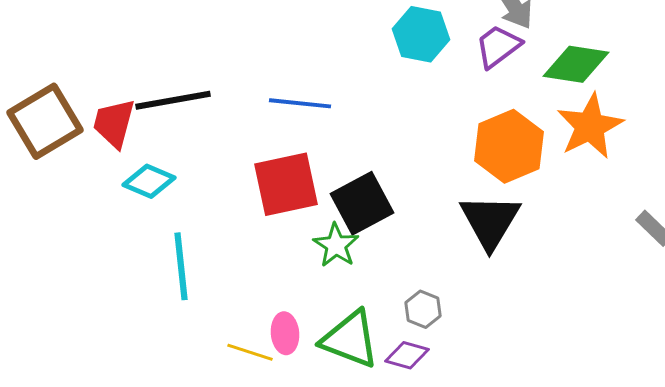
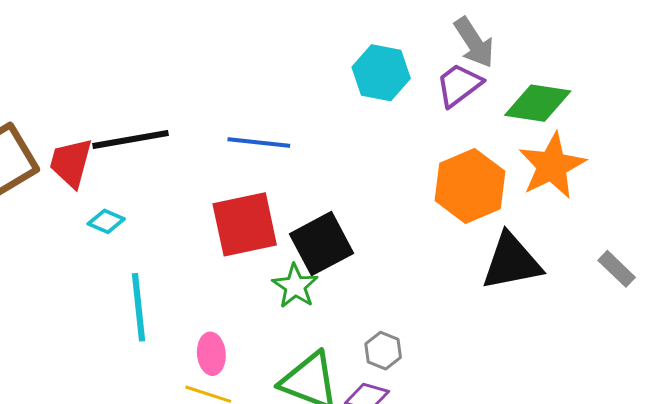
cyan diamond: (149, 181) -> (106, 221), size x0.7
black triangle: (490, 221) -> (512, 262), moved, turned 48
pink ellipse: (285, 333) -> (211, 354), moved

